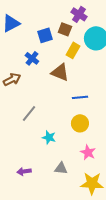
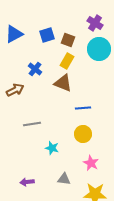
purple cross: (79, 14) -> (95, 23), moved
blue square: (45, 35) -> (47, 35), moved
yellow rectangle: (73, 50) -> (67, 61), moved
gray line: (29, 113) -> (32, 124), turned 42

